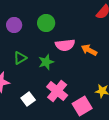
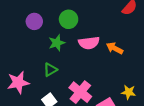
green triangle: (20, 58) -> (50, 70), moved
green star: (46, 62) -> (57, 43), moved

